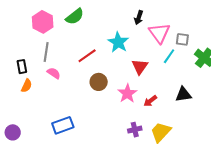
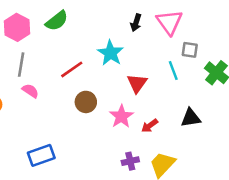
pink triangle: (159, 33) -> (169, 22), moved
cyan line: (169, 56) -> (173, 71), turned -56

